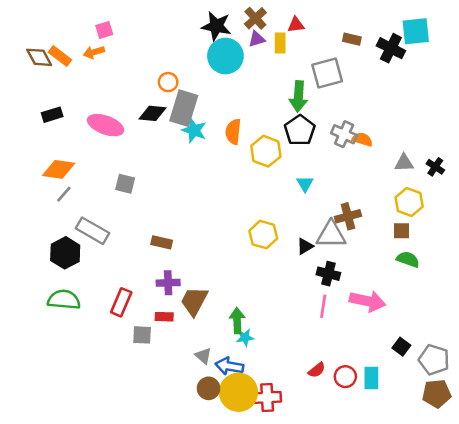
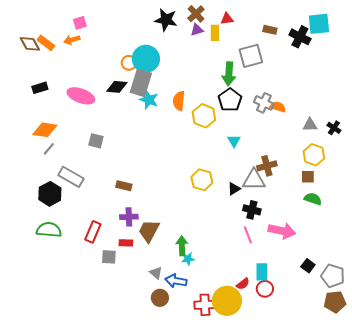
cyan circle: (225, 56) -> (146, 59), moved
pink line: (323, 306) -> (248, 235), turned -30
cyan rectangle: (371, 378) -> (262, 272), moved
yellow circle: (238, 392) -> (227, 301), moved

